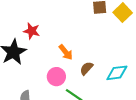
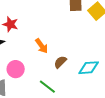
pink circle: (56, 77) -> (16, 69), moved

